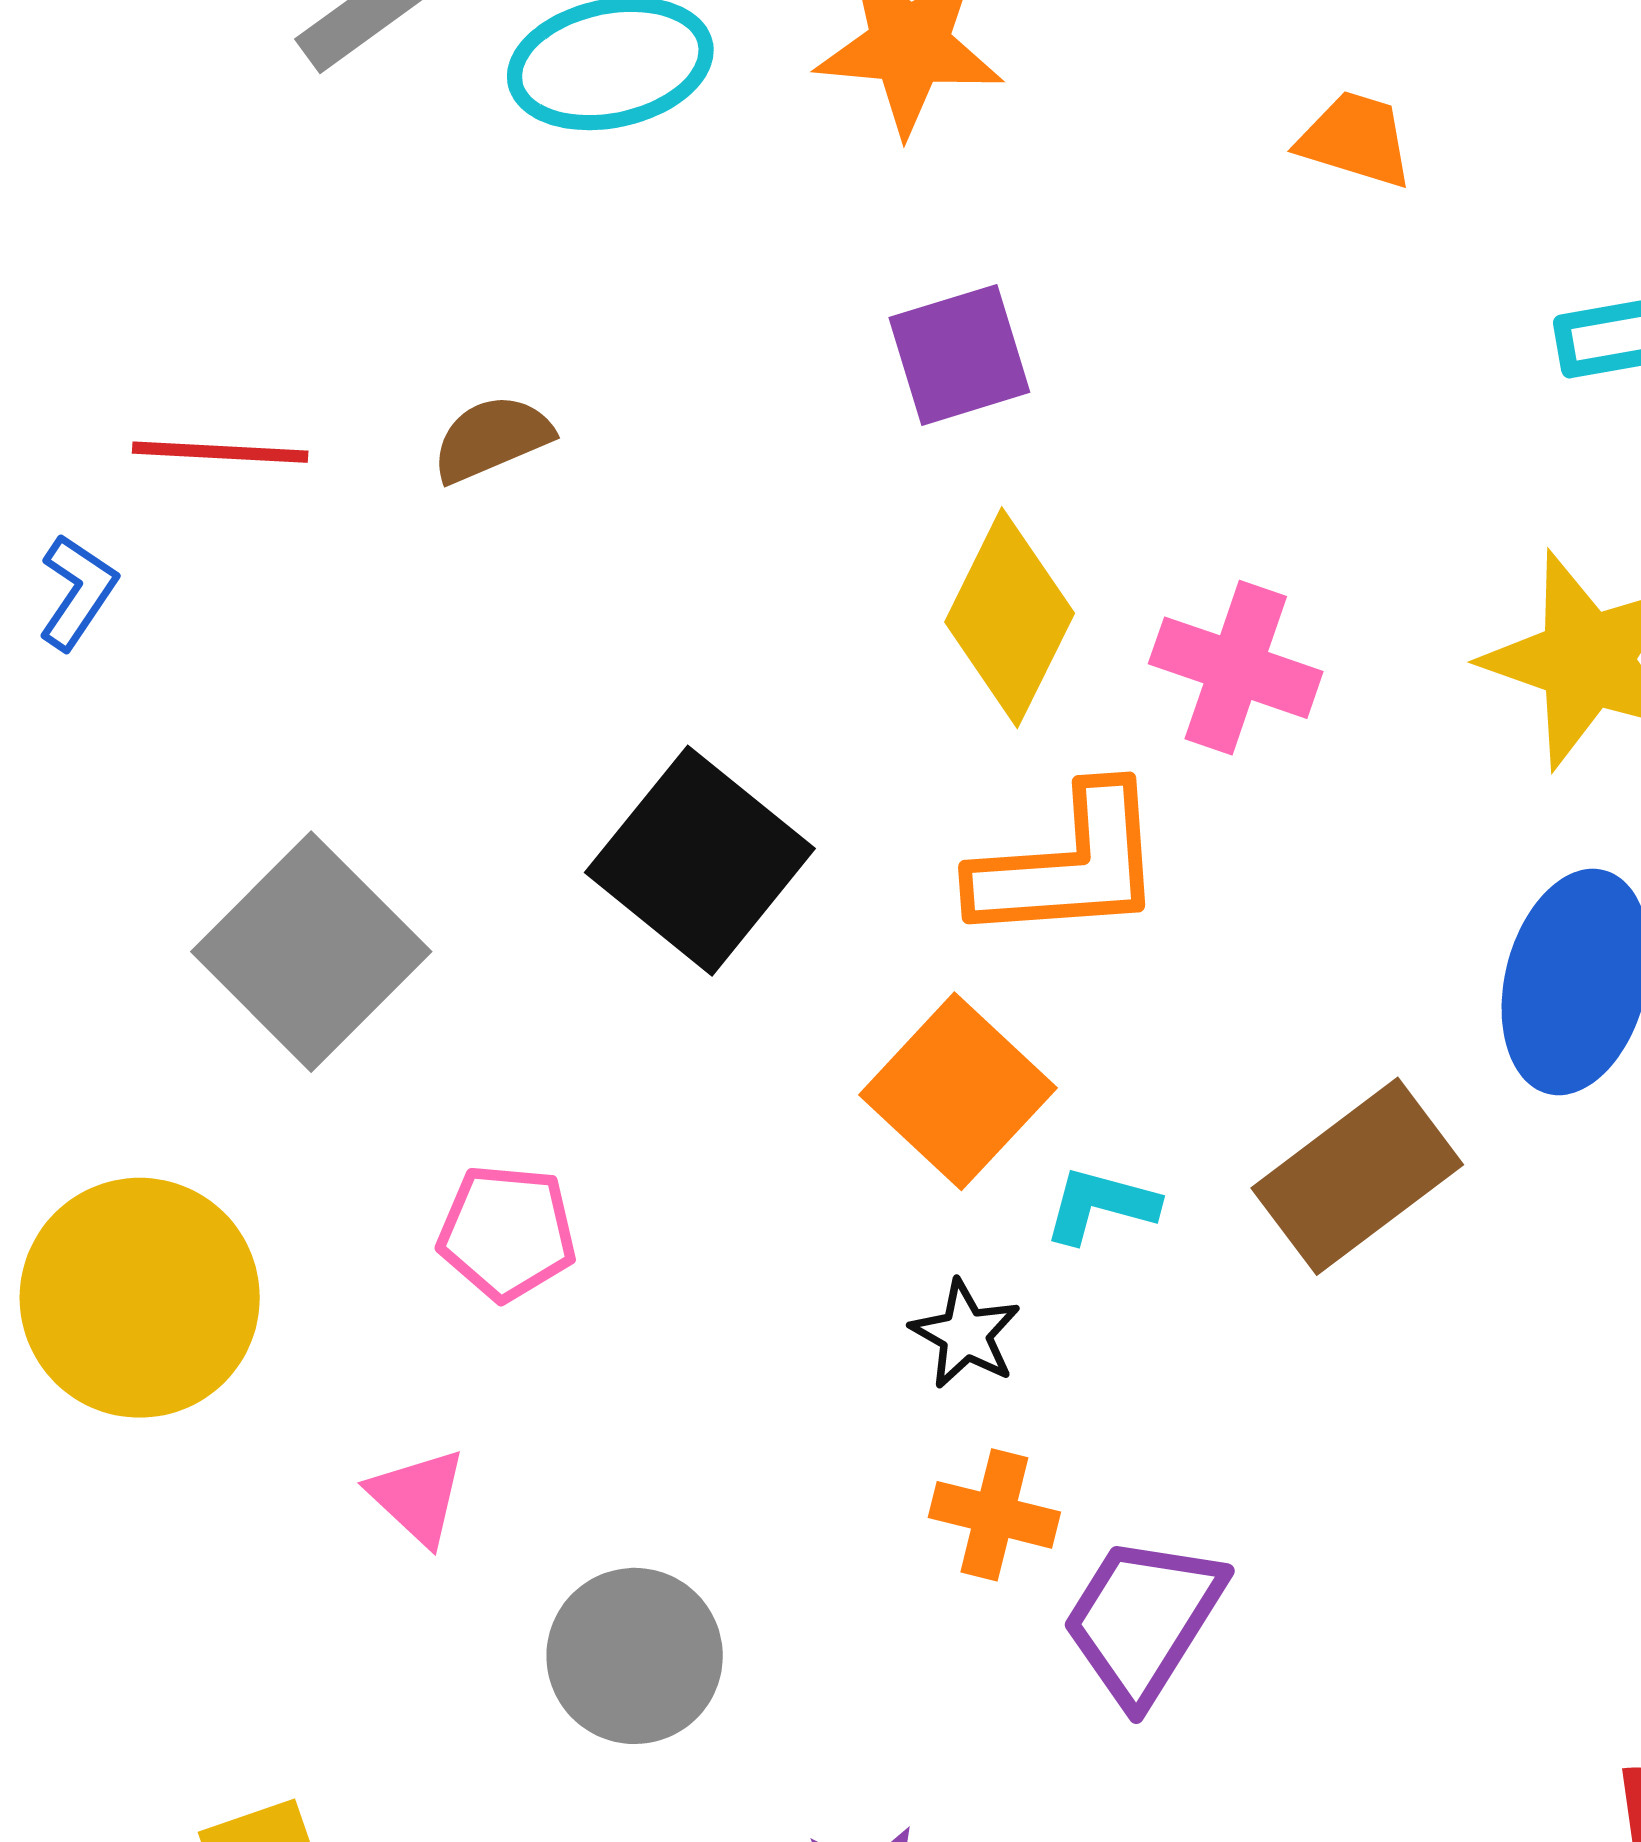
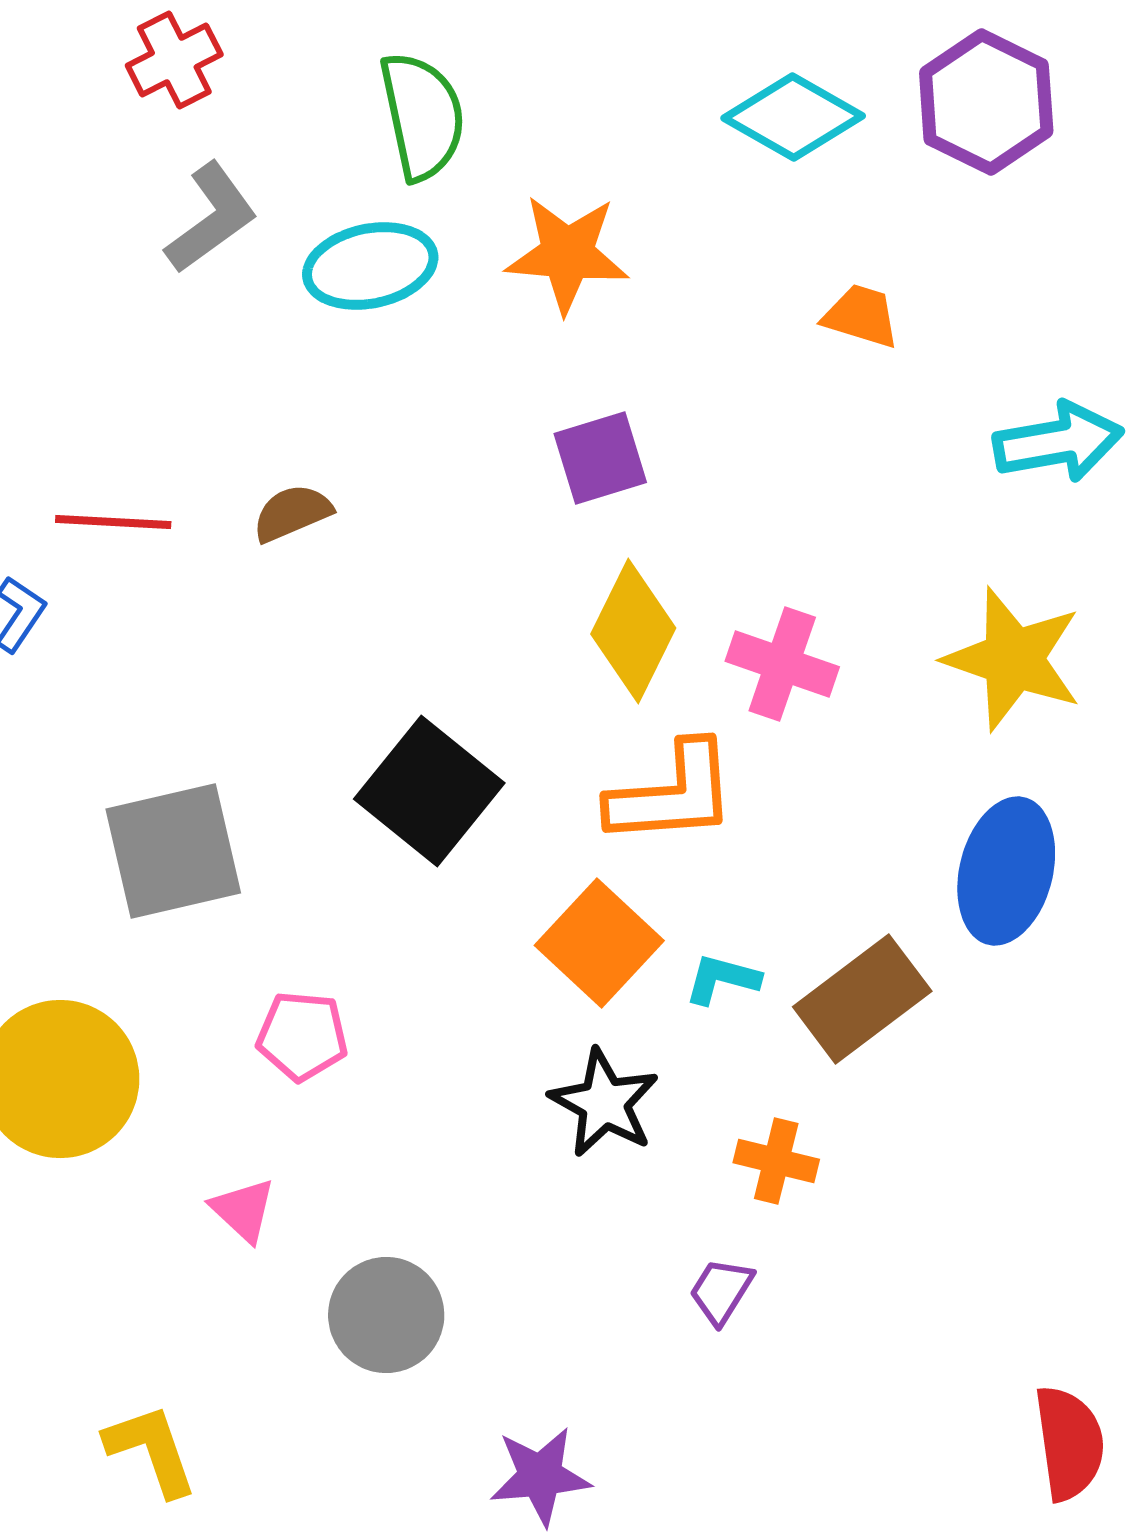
gray square: (311, 952) -> (173, 851), turned 32
cyan L-shape: (1101, 1205) -> (722, 979), moved
black star: (966, 1334) -> (604, 1103), size x1.5
orange cross: (994, 1515) -> (776, 1161), moved
purple trapezoid: (1143, 1620) -> (721, 1291), size x0.6

